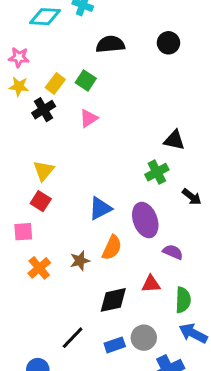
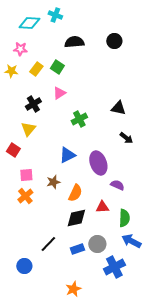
pink star: (19, 57) -> (20, 49), moved
black cross: (44, 110) -> (33, 104), moved
green cross: (157, 172) -> (79, 119), moved
black arrow: (192, 197) -> (126, 138), moved
red square: (41, 201) -> (13, 150), moved
pink square: (23, 232) -> (26, 175), moved
orange semicircle: (112, 248) -> (75, 193), moved
brown star: (80, 261) -> (53, 182), moved

